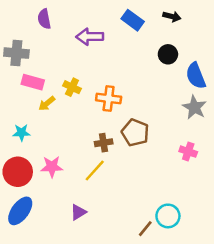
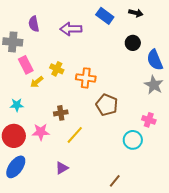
purple semicircle: (44, 19) -> (34, 24), moved
pink rectangle: (33, 82) -> (26, 65), turned 48
brown cross: (104, 143) -> (61, 113), moved
cyan circle: (168, 216) -> (133, 140), moved

